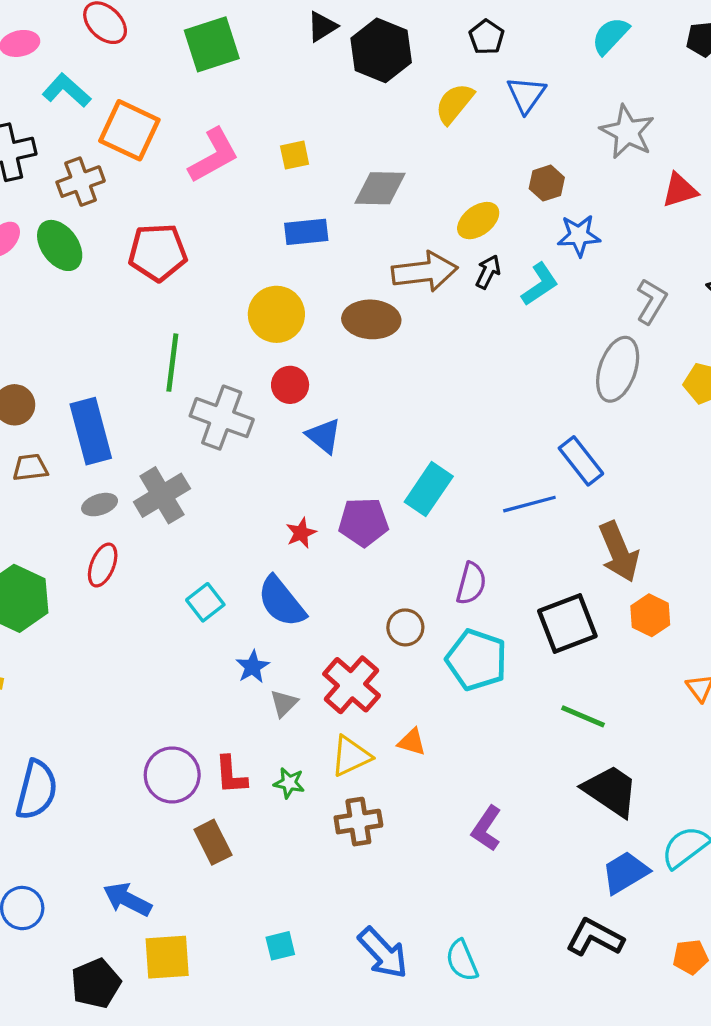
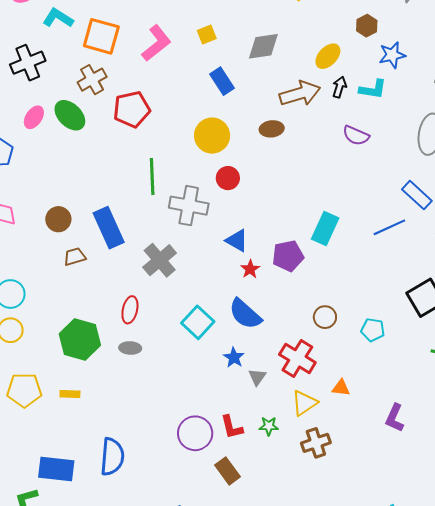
brown cross: (81, 182) -> (92, 80), moved
blue rectangle: (306, 232) -> (222, 81), turned 72
cyan L-shape: (540, 284) -> (373, 89), turned 52
brown ellipse: (371, 319) -> (272, 129), size x0.7
blue triangle: (324, 436) -> (237, 240), moved
gray ellipse: (100, 505) -> (130, 348), moved, turned 30
purple semicircle: (471, 583) -> (356, 136), moved, turned 108
cyan square: (205, 602) -> (198, 322), size x1.4
cyan pentagon: (477, 660) -> (373, 330), size x0.6
purple L-shape: (486, 828) -> (395, 418), moved

